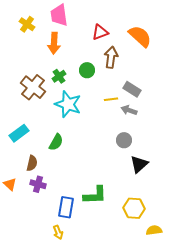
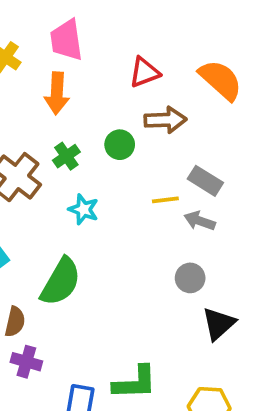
brown arrow: (111, 57) -> (165, 120), turned 80
cyan star: (68, 104) -> (83, 209), size x0.6
green semicircle: (56, 142) -> (61, 282), size x1.5

